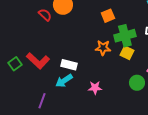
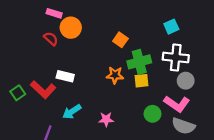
orange square: (108, 16) -> (120, 40), turned -32
yellow square: (127, 53) -> (141, 81), turned -32
white rectangle: (69, 65) -> (65, 76), moved

